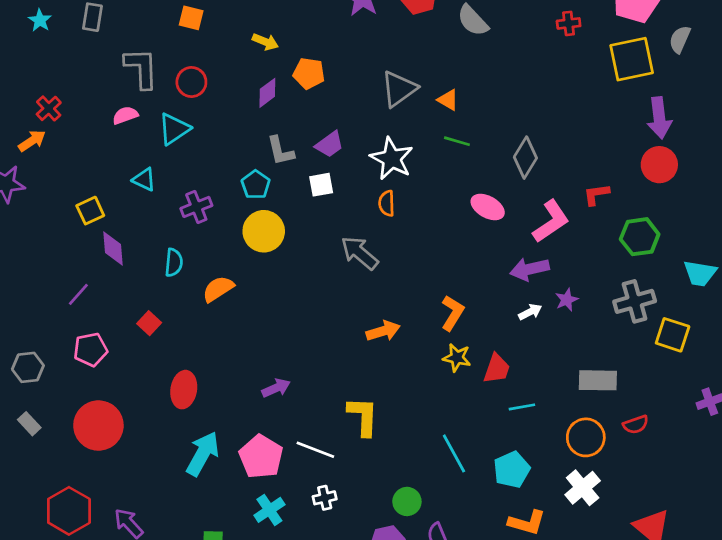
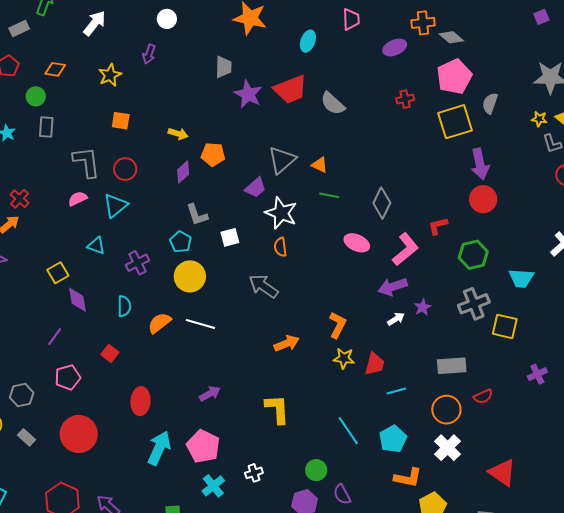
purple trapezoid: (330, 144) -> (255, 188), moved
white line: (315, 450) -> (200, 324), moved

